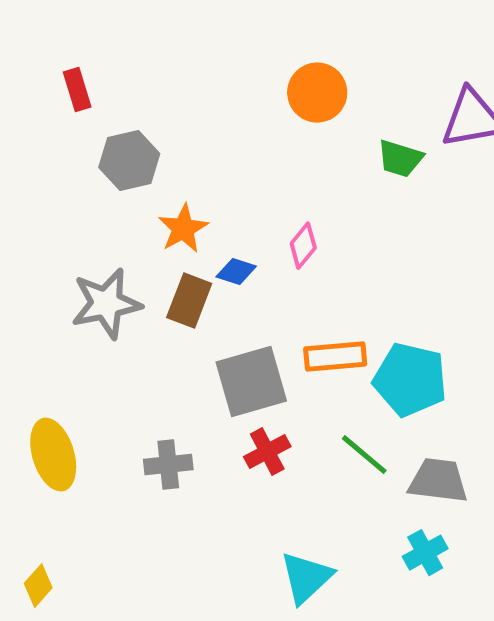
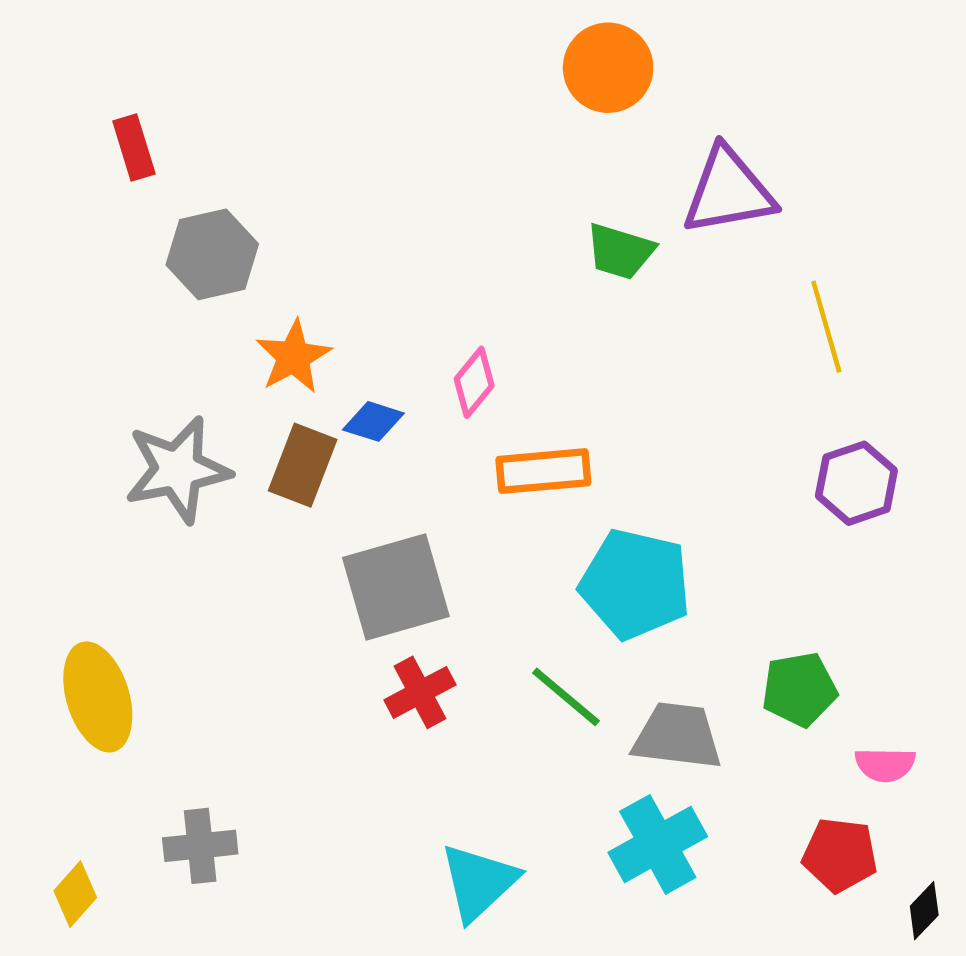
orange circle: (317, 93) -> (608, 68), moved
orange rectangle: (335, 357) -> (543, 471), moved
gray cross: (168, 465) -> (200, 846), moved
cyan cross: (425, 553) -> (658, 844), size x1.4

